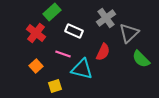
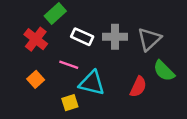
gray cross: (106, 18) -> (115, 37), moved, turned 36
red semicircle: (103, 52) -> (138, 87), moved
yellow square: (55, 86) -> (70, 103), moved

